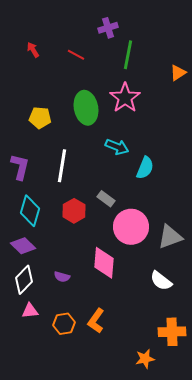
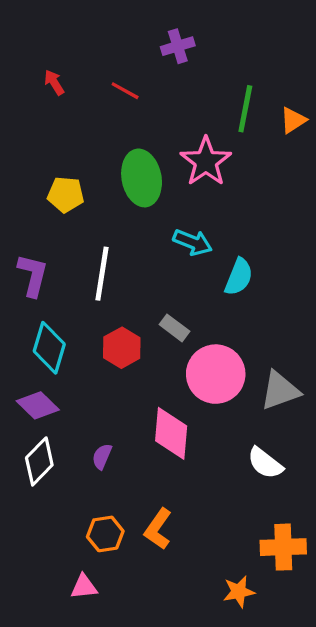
green line: (128, 55) -> (245, 109), moved
purple semicircle: (62, 277) -> (102, 456), turned 98
pink triangle: (30, 311) -> (84, 587), moved

